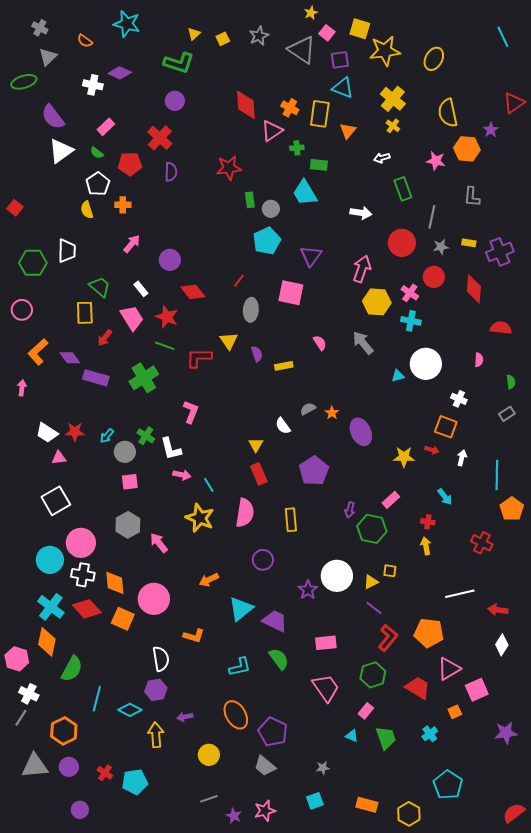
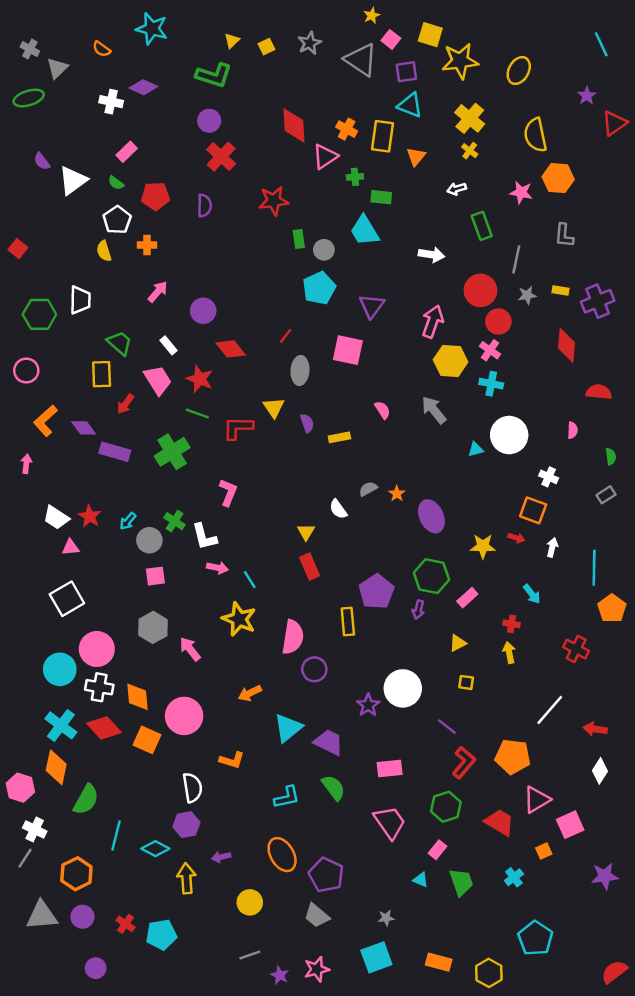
gray cross: (40, 28) -> (30, 49), moved
purple semicircle: (53, 117) -> (42, 161), moved, size x0.6
purple star: (491, 130) -> (587, 96), moved
red cross: (160, 138) -> (221, 157), moved
red circle: (434, 277) -> (498, 322), moved
red star: (75, 432) -> (90, 516), turned 30
purple pentagon: (314, 471) -> (376, 592), moved
pink semicircle: (245, 513) -> (293, 637), moved
green hexagon: (372, 529) -> (431, 576), moved
yellow triangle: (371, 582) -> (458, 643), moved
white line: (460, 594) -> (550, 710), turned -36
cyan square: (315, 801) -> (376, 957), size x1.5

